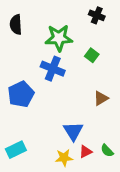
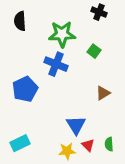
green semicircle: (107, 151) -> (109, 144), turned 40
red triangle: (86, 152) -> (88, 145), turned -48

